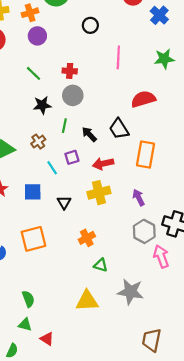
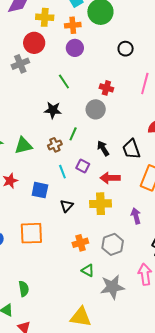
red cross: (70, 71) -> (106, 88), moved
black star: (42, 105) -> (53, 110), moved
green line: (64, 126) -> (73, 134), moved
purple square: (72, 157) -> (83, 166), turned 32
gray hexagon: (144, 231) -> (113, 244), moved
gray star: (130, 292) -> (112, 287), moved, turned -30
green semicircle: (28, 299) -> (24, 289), moved
yellow triangle: (87, 301) -> (81, 317), moved

